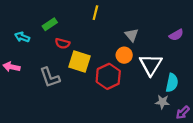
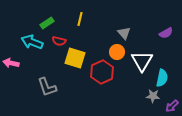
yellow line: (95, 13) -> (80, 19), moved
cyan arrow: (22, 37) -> (32, 42), moved, size x1.5
gray L-shape: (50, 77) -> (47, 87), moved

